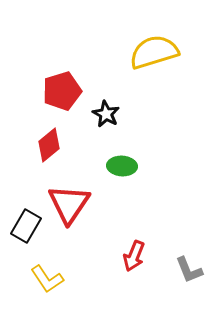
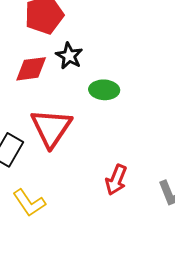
black star: (106, 114) -> (69, 56), moved
red diamond: (49, 145) -> (31, 69), turned 32

